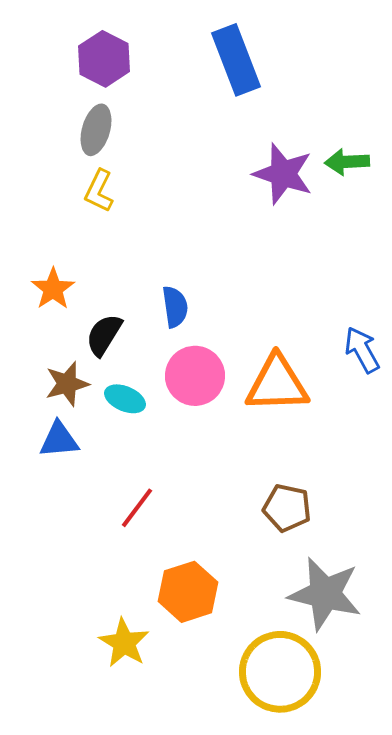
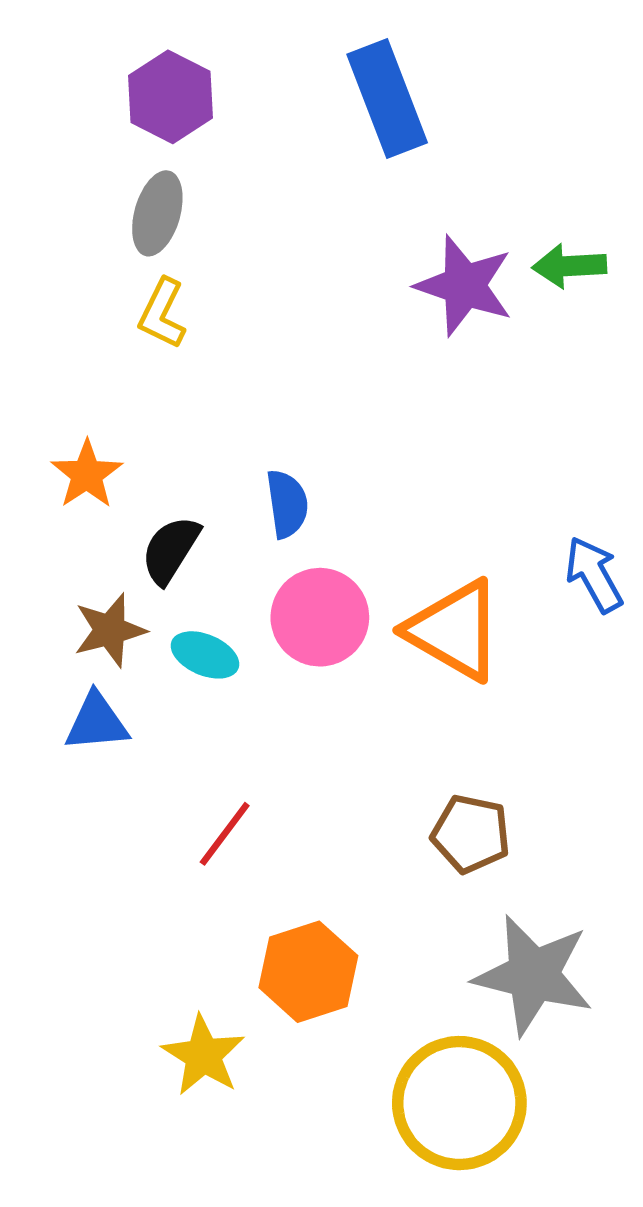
orange triangle: (277, 384) -> (454, 630), turned 32

